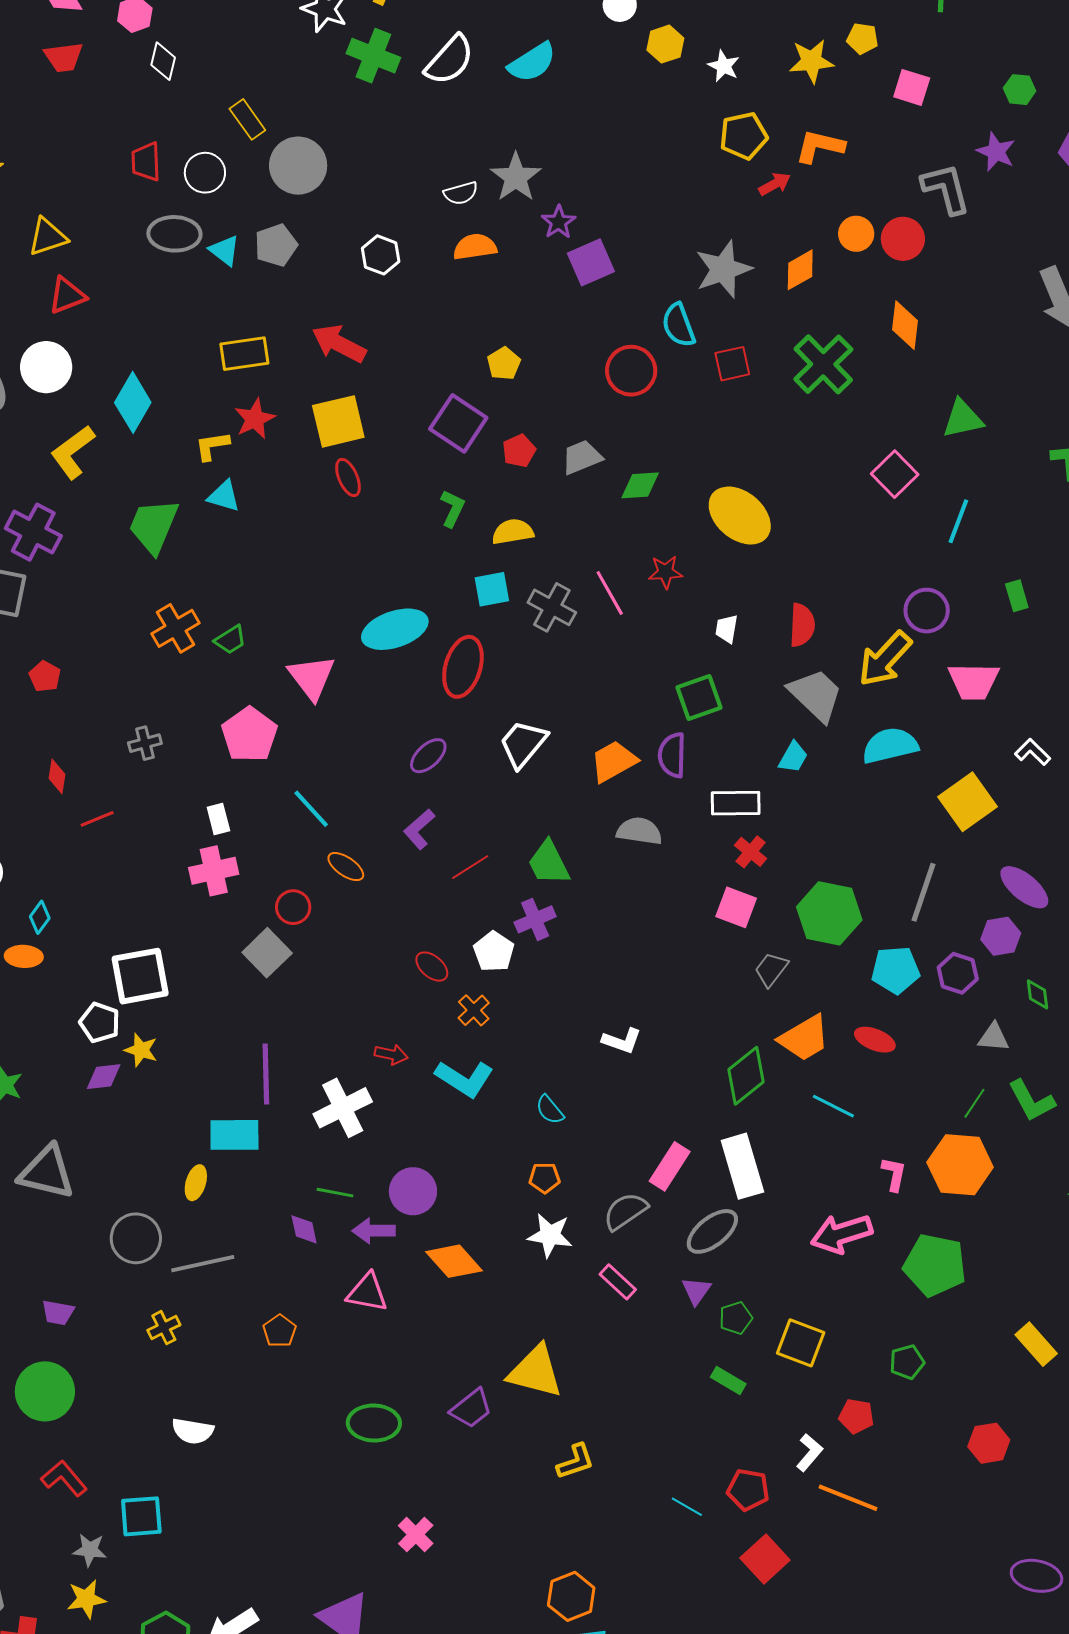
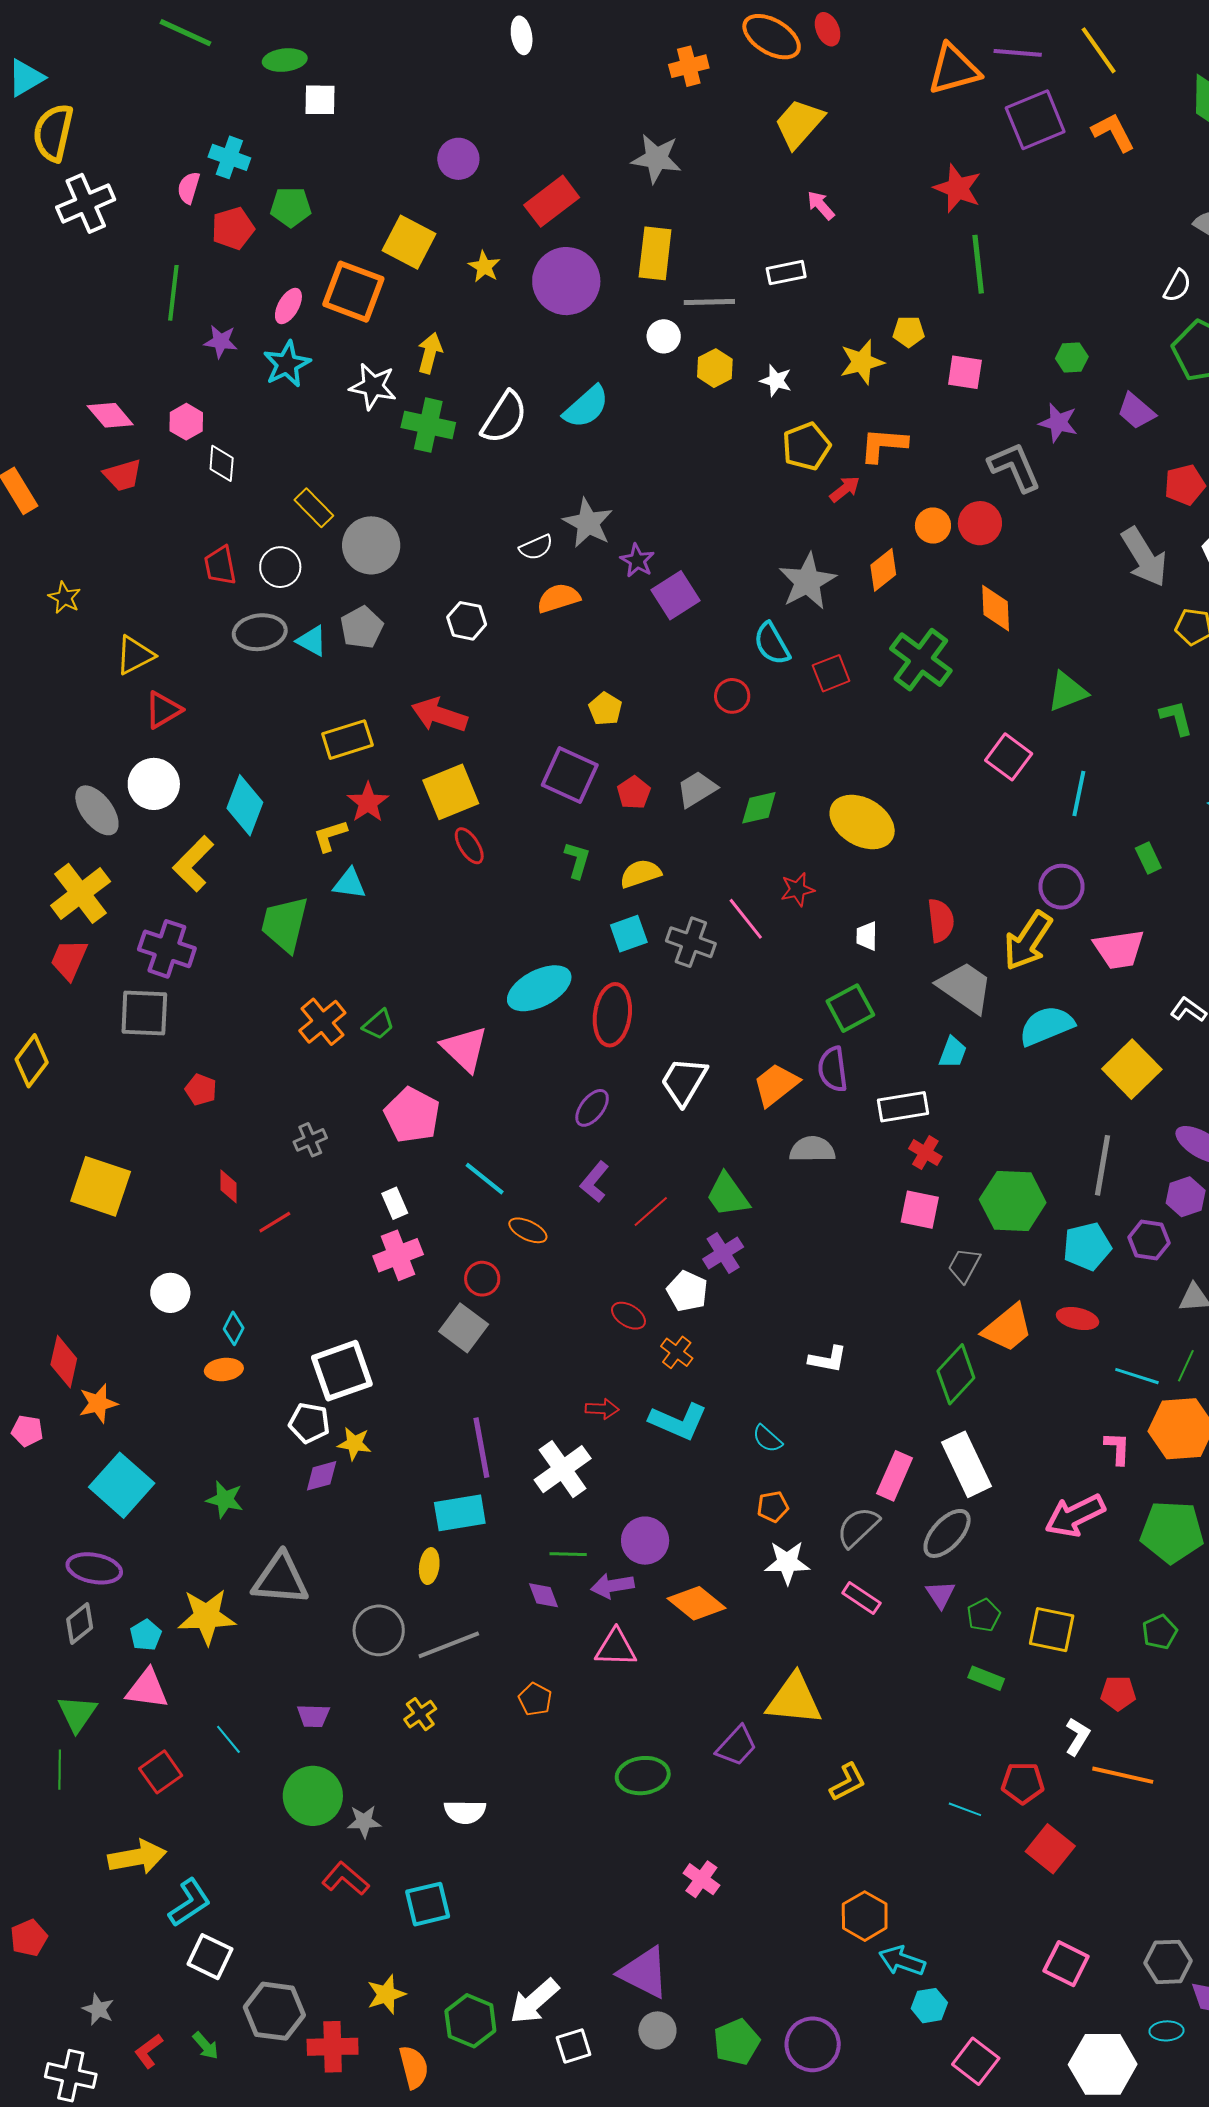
red circle: (631, 371) -> (732, 696), size x0.7
cyan line: (833, 1106) -> (1137, 1376), moved
gray star: (90, 1550) -> (364, 1822), moved

